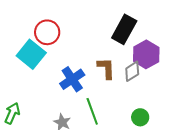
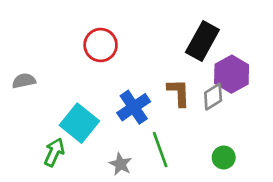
cyan square: (31, 54) -> (79, 123), moved

